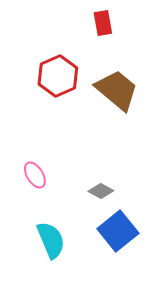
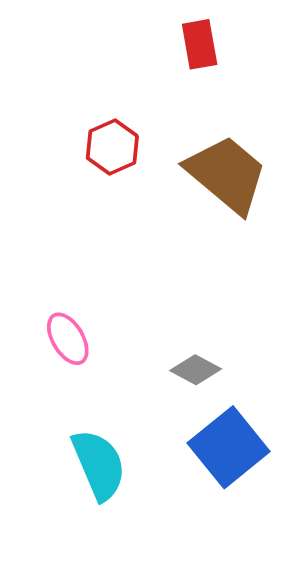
red hexagon: (58, 76) -> (112, 147), size x0.7

